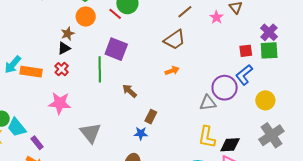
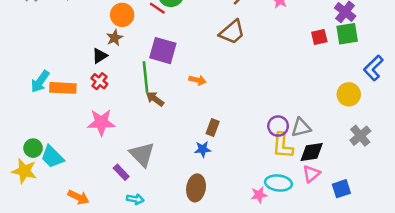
brown star: (68, 34) -> (115, 38), moved
orange arrow: (172, 71) -> (198, 80), moved, turned 40
blue L-shape: (244, 75) -> (373, 68), moved
purple circle: (225, 88) -> (278, 126), moved, size x0.7
brown arrow: (130, 91) -> (155, 99), moved
gray triangle: (208, 103) -> (301, 128), moved
gray cross: (271, 135) -> (360, 136), size x0.7
purple rectangle: (37, 143) -> (121, 172), moved

